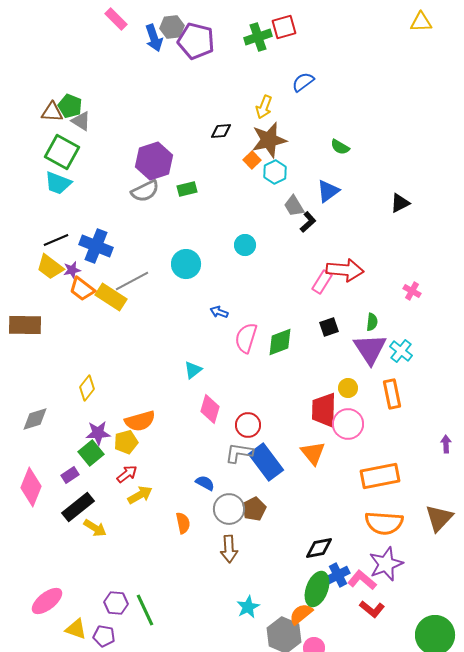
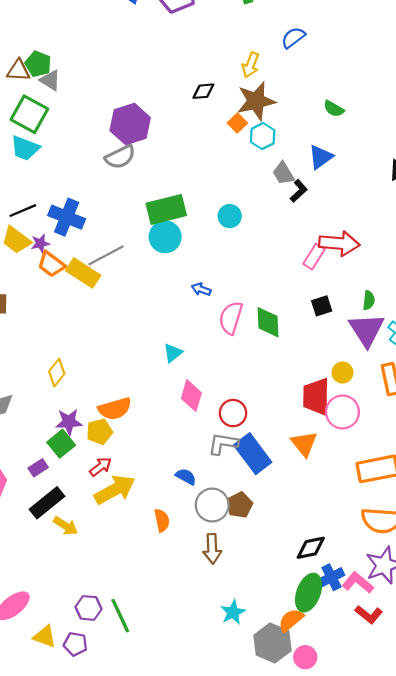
green rectangle: (187, 189) -> (166, 209), moved, size x1.8
green diamond: (280, 342) -> (268, 322), turned -72
yellow arrow: (140, 495) -> (115, 490), size x1.5

